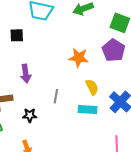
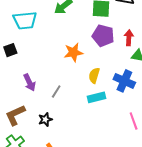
yellow semicircle: (92, 87) -> (94, 75), turned -119
gray line: (56, 96) -> (56, 91), moved, turned 40

